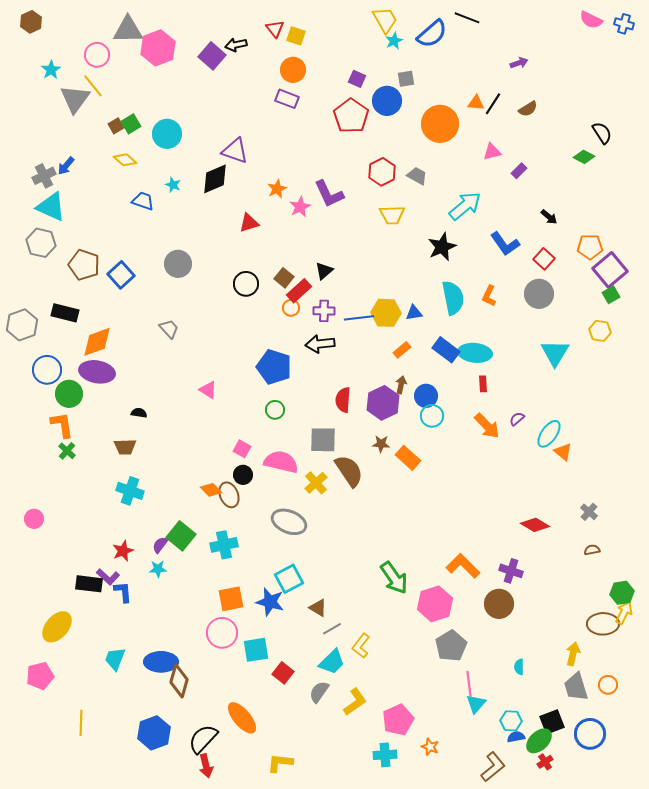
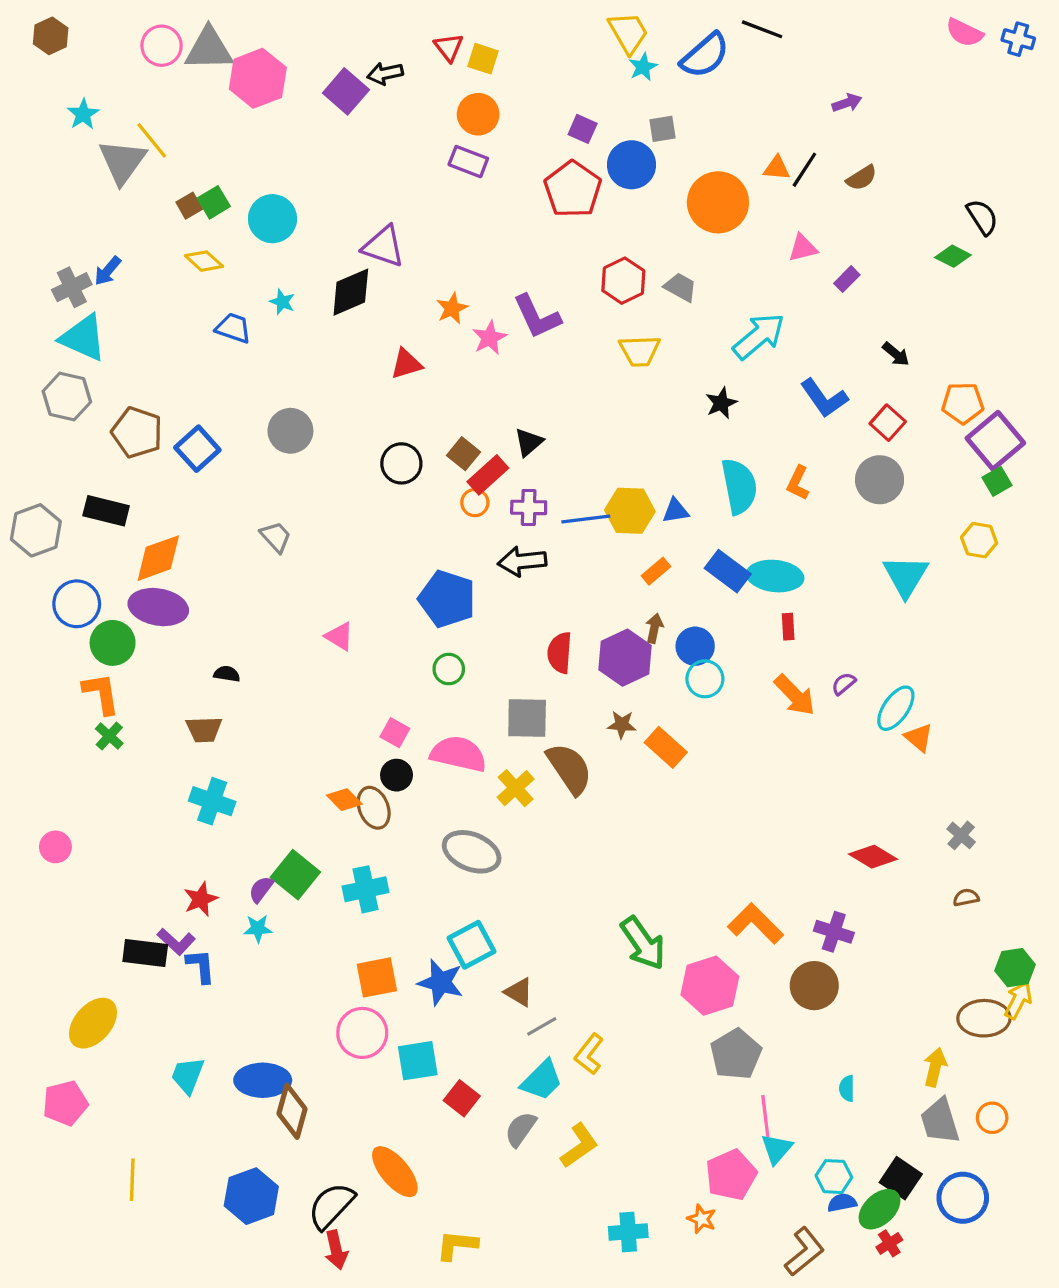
pink circle: (97, 55) -> (162, 46), moved
black star: (442, 247) -> (721, 403), size x0.7
pink pentagon: (398, 720) -> (731, 1175), moved
black square: (552, 722) -> (901, 1178), turned -35

